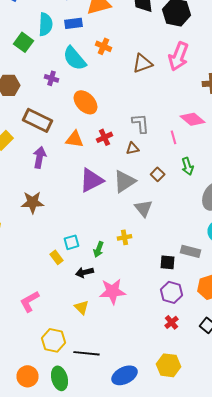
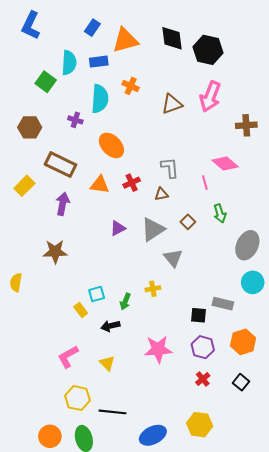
cyan semicircle: (74, 58) -> (100, 99), turned -136
purple triangle: (92, 180) -> (118, 228), size x0.6
pink star: (112, 291) -> (158, 349), moved
pink L-shape: (30, 301) -> (68, 357), moved

